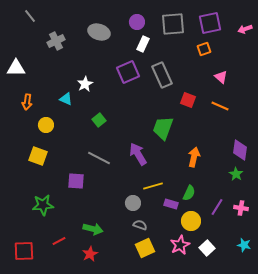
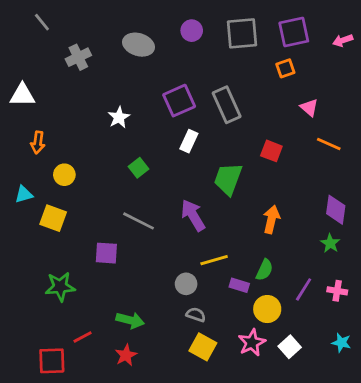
white rectangle: (143, 44) -> (189, 141), moved
cyan triangle: (66, 99) -> (24, 194), moved, turned -40
red square: (188, 100) -> (271, 151), moved
orange line: (220, 106) -> (329, 144), moved
yellow square: (145, 248) -> (203, 347), turned -36
red square: (24, 251) -> (52, 361), moved

